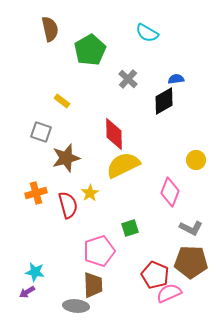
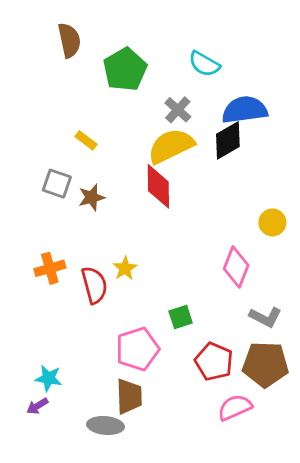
cyan semicircle: (147, 33) -> (204, 64), moved
blue semicircle: (176, 79) -> (245, 110), size x2.0
brown star: (66, 158) -> (92, 197), moved, size x0.7
yellow semicircle: (123, 165) -> (171, 146), moved
red pentagon: (155, 275) -> (214, 362), moved

